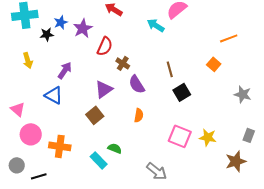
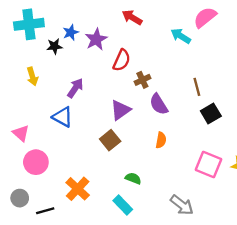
brown cross: (123, 63) -> (142, 80), turned 32
orange cross: (60, 146) -> (78, 189), moved, turned 35
cyan rectangle: (99, 160) -> (123, 205), moved

